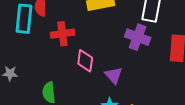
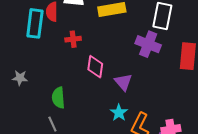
red cross: (62, 34) -> (73, 39), size x0.7

